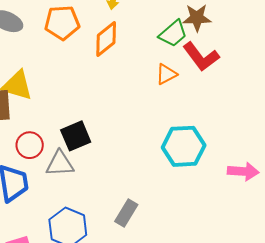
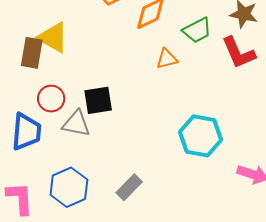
green trapezoid: (173, 34) -> (197, 30), moved
orange triangle: (166, 74) -> (167, 59), moved

